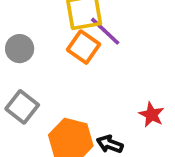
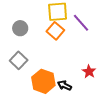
purple line: (105, 31) -> (81, 23), moved

